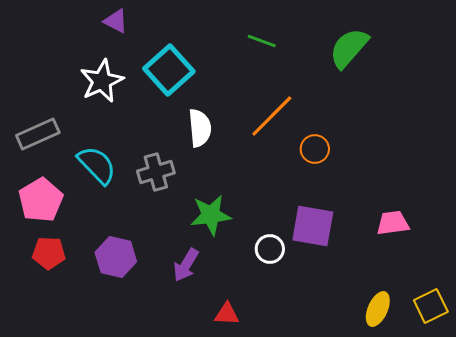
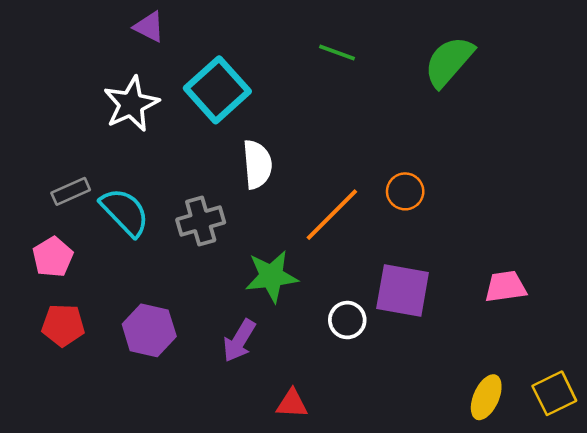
orange line: (272, 116) -> (332, 215), moved
gray rectangle: (38, 134) -> (71, 191), moved, size x0.7
pink pentagon: (41, 200) -> (53, 257), size x0.7

